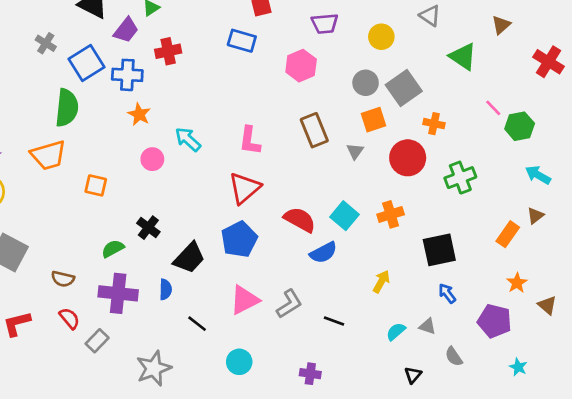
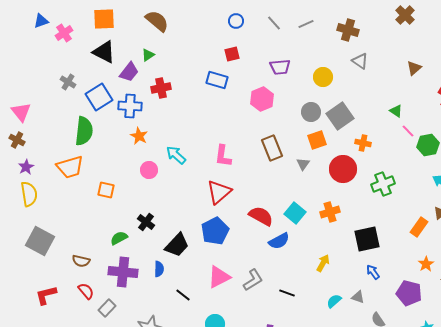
green triangle: (463, 56) -> (396, 111), moved, size x0.6

